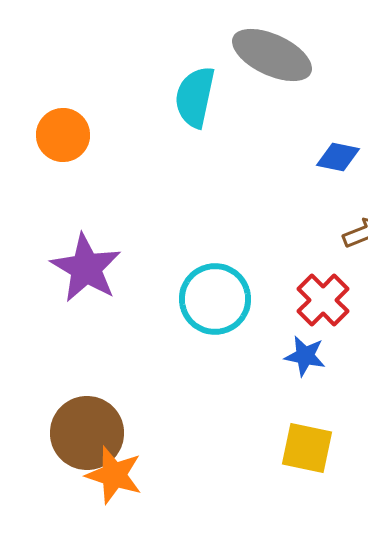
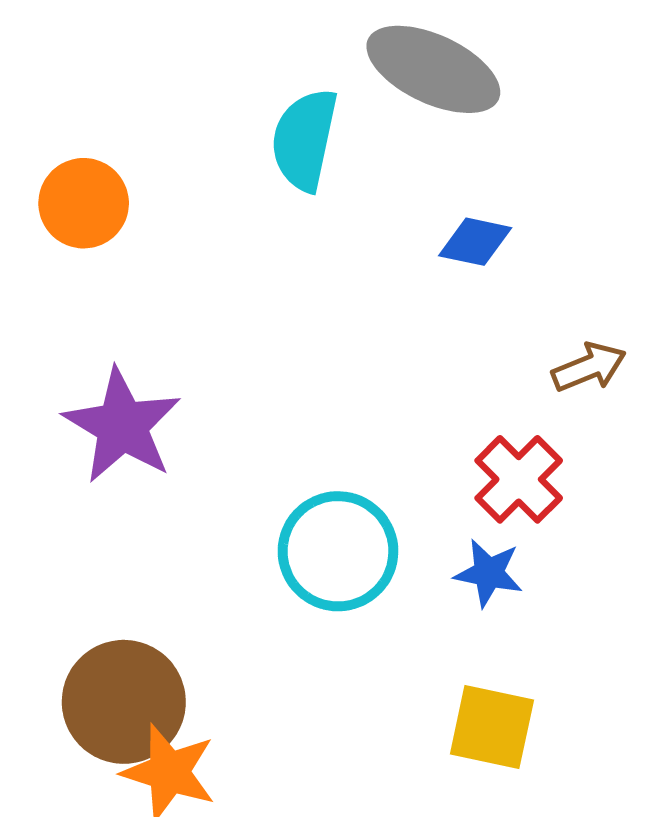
blue diamond: (338, 157) -> (475, 242), moved
cyan circle: (215, 299) -> (338, 551), moved

